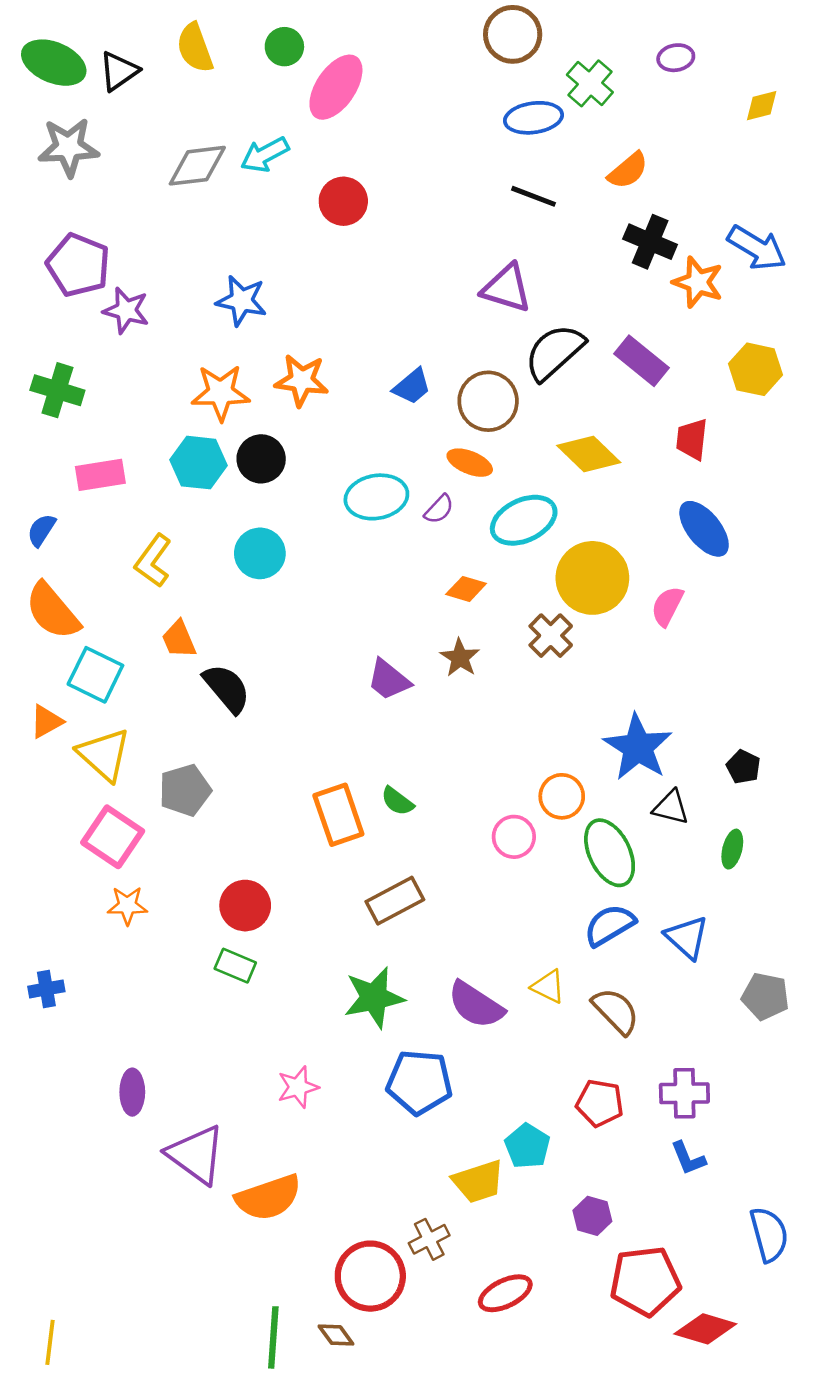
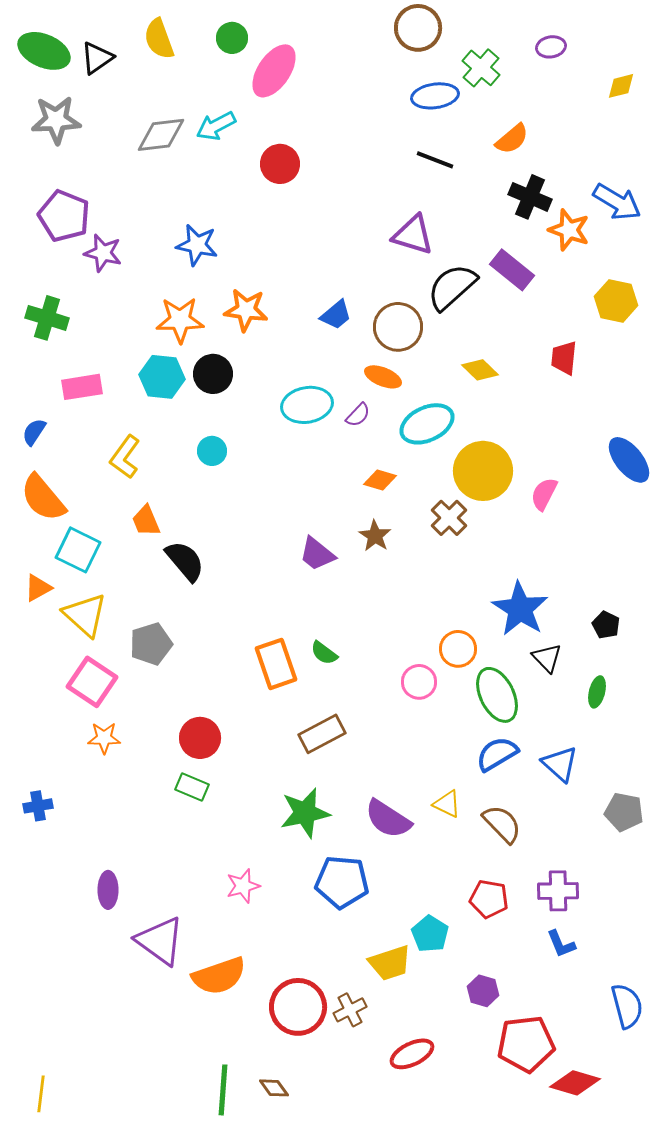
purple rectangle: (641, 361) -> (512, 270), moved
yellow diamond: (589, 454) -> (480, 370), size x0.7
blue ellipse: (704, 529) -> (629, 460), moved
cyan circle: (260, 553) -> (212, 451), size x0.7
black triangle: (671, 807) -> (547, 658), turned 32
red circle: (370, 1276) -> (298, 1007), moved

